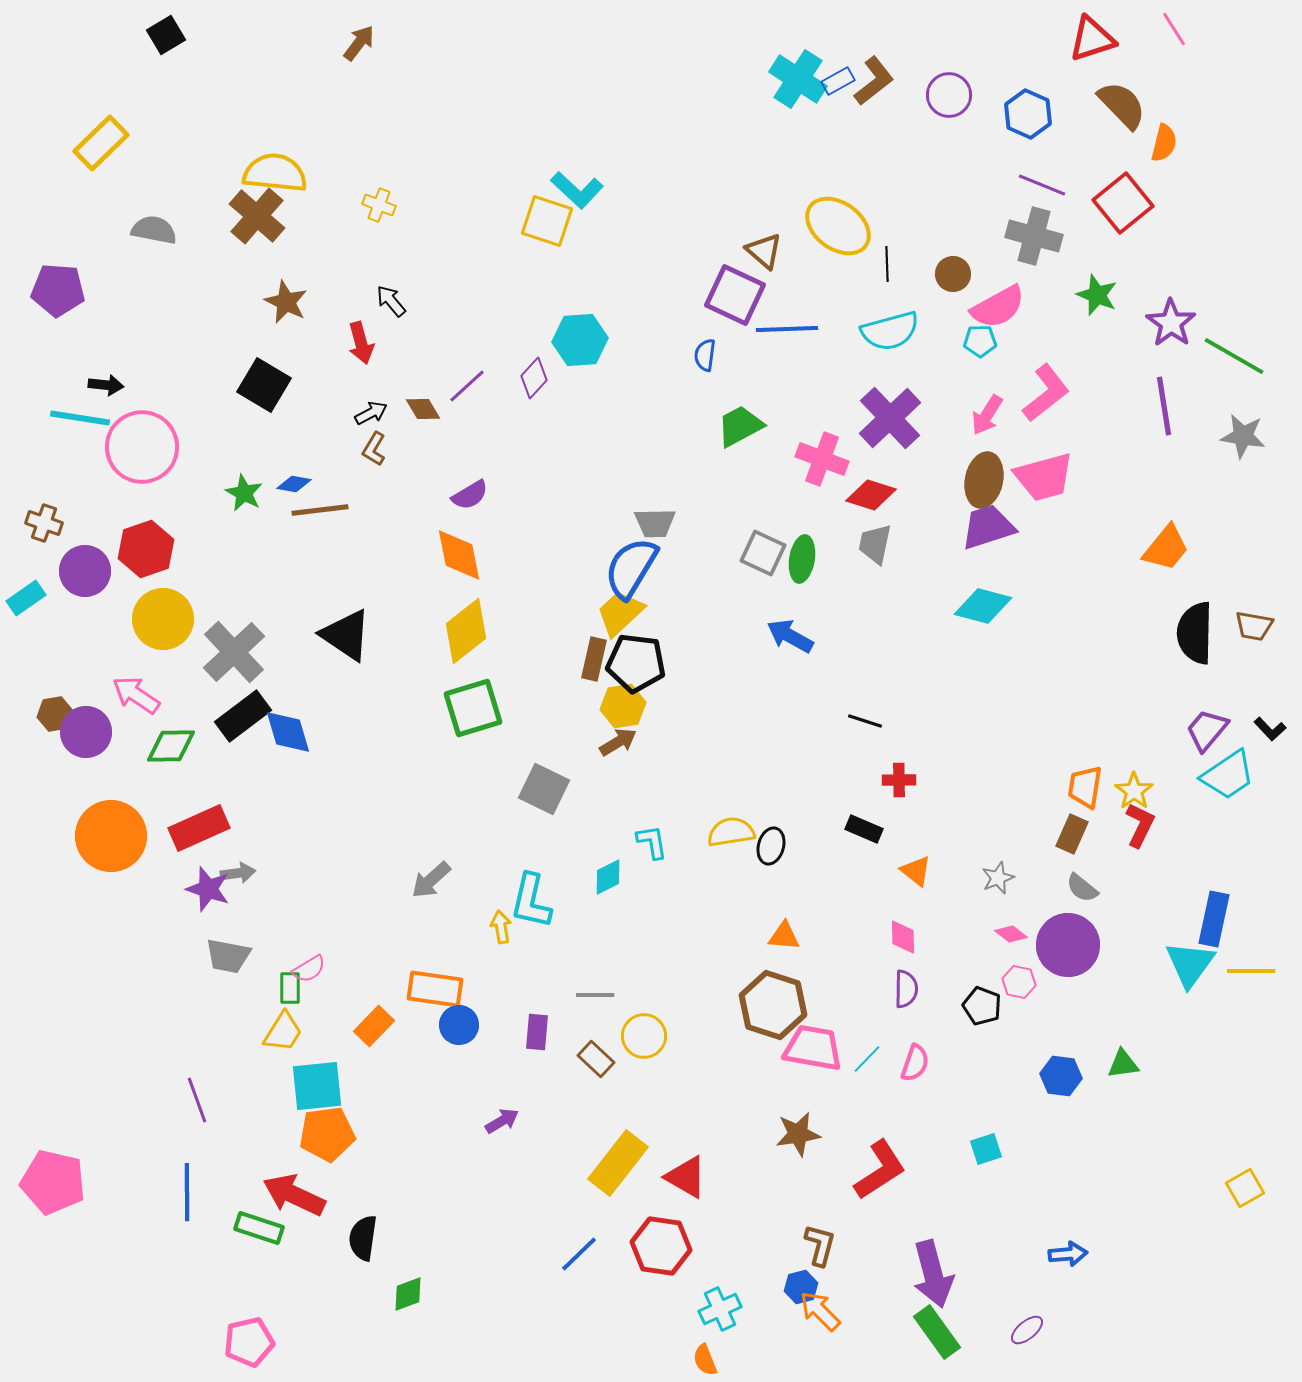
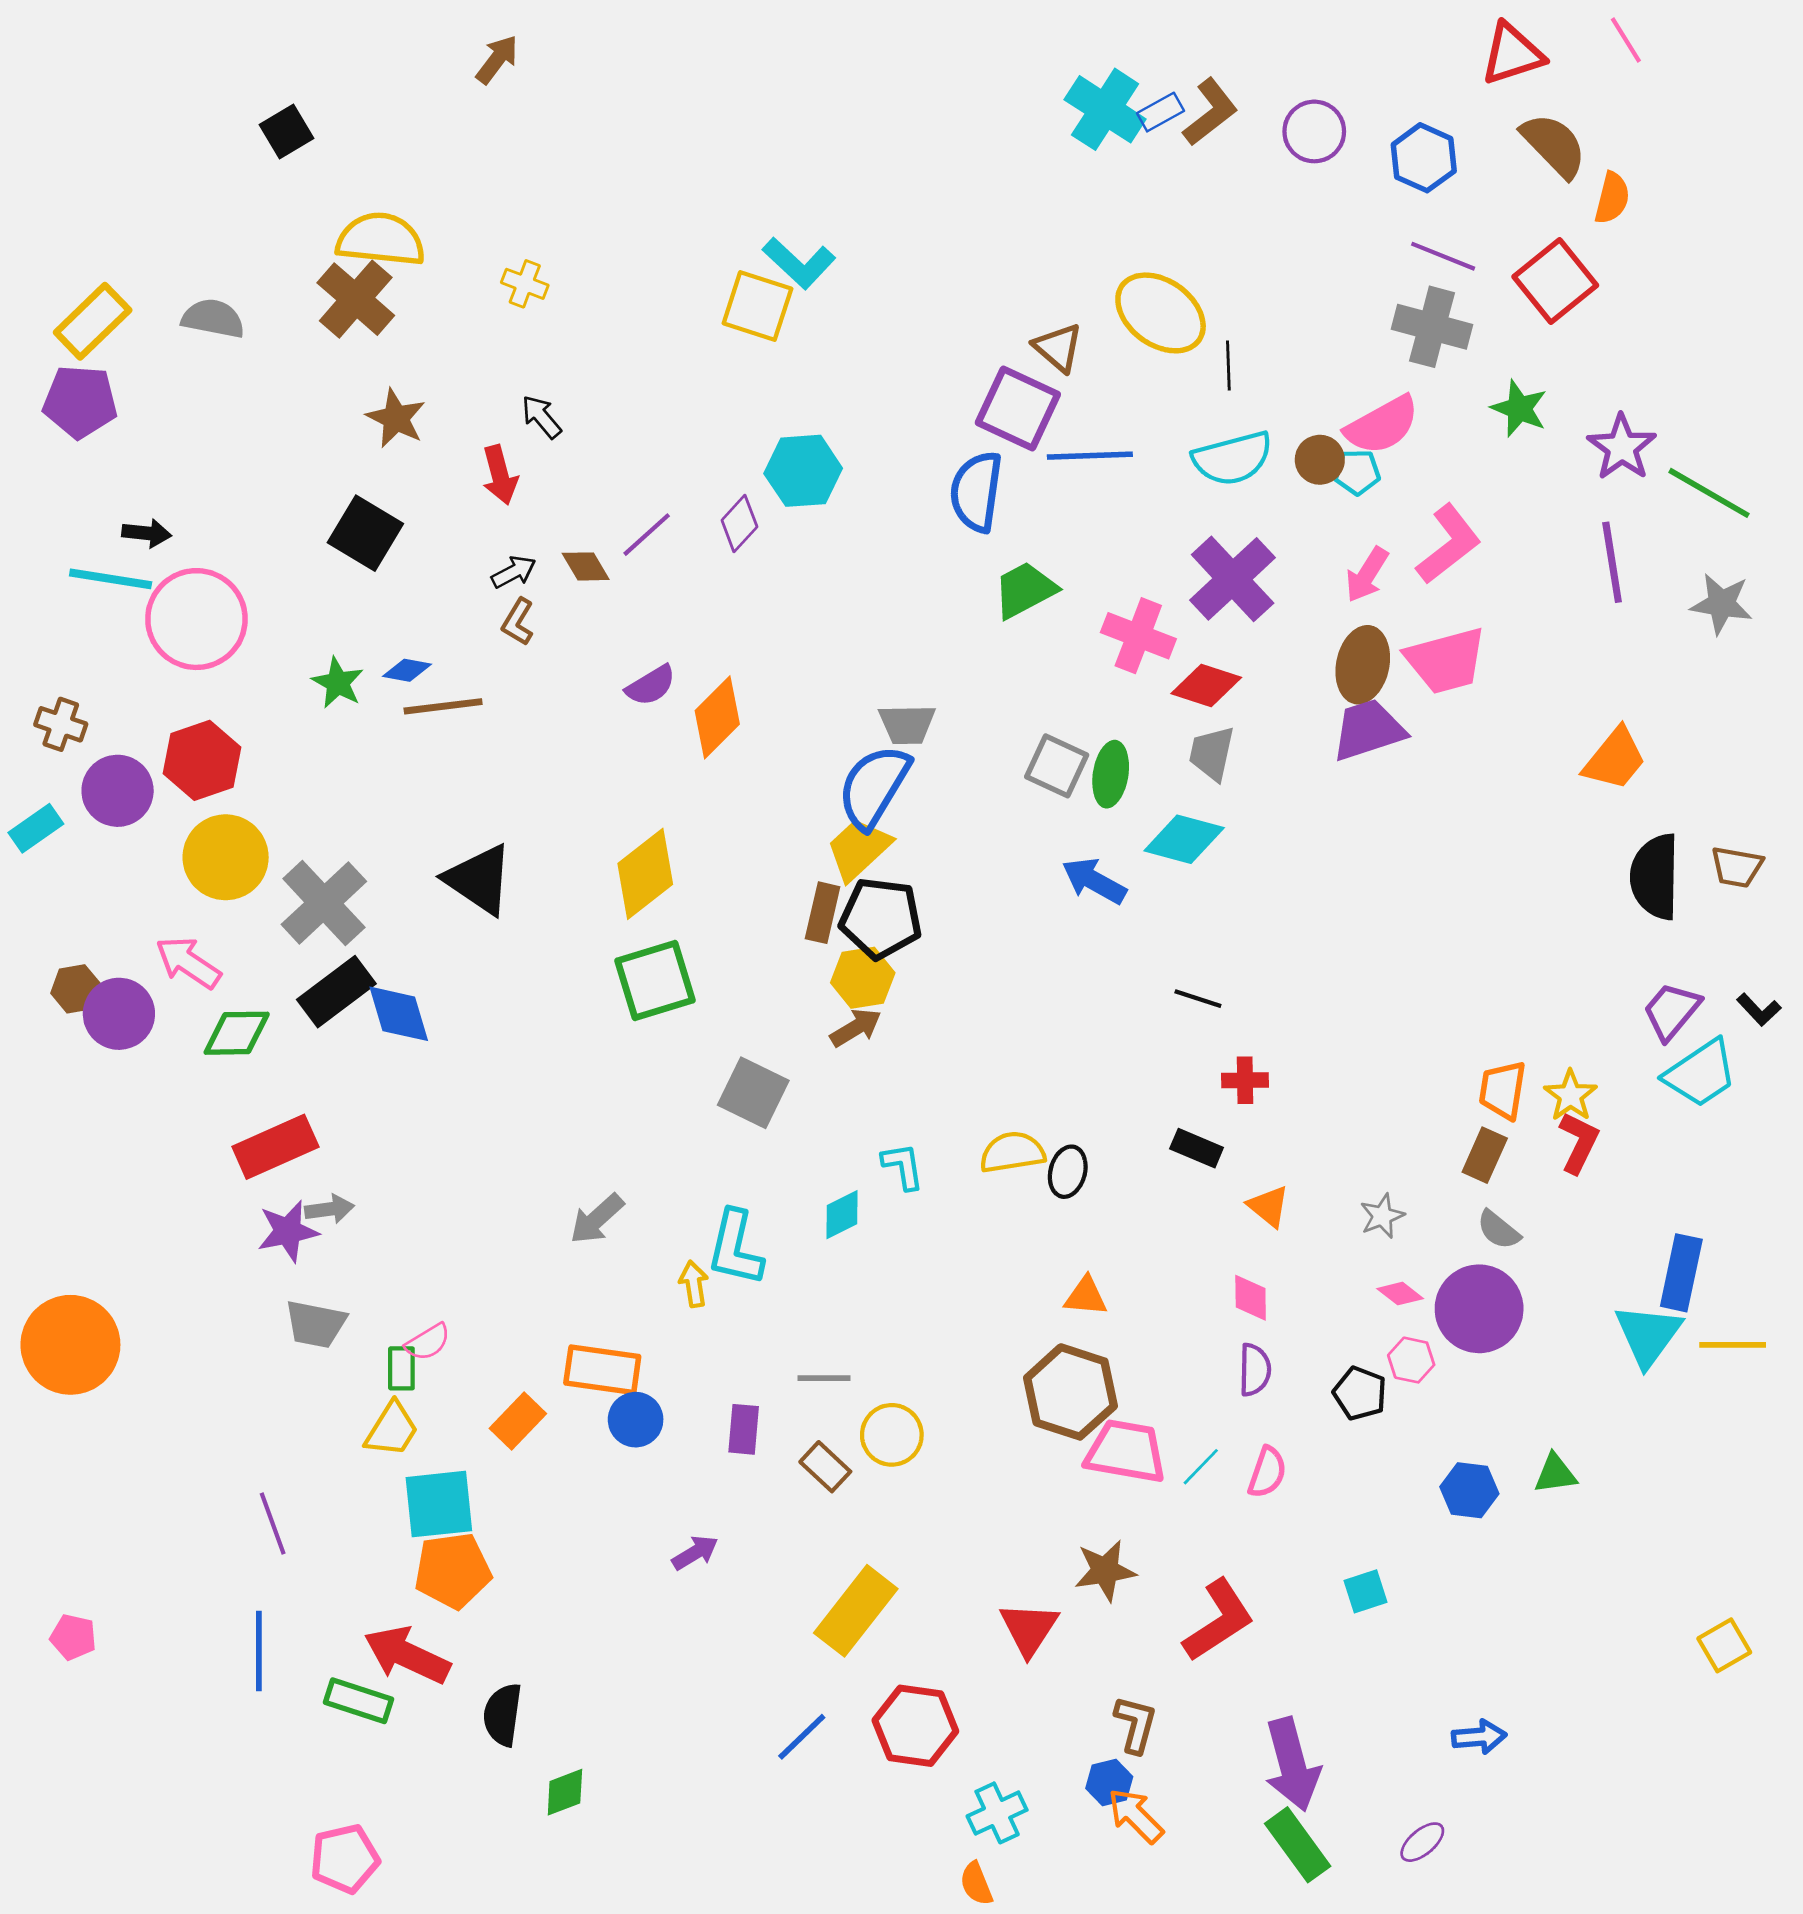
black square: (166, 35) -> (287, 131), moved
yellow rectangle: (101, 143) -> (93, 321), moved
brown circle: (953, 274) -> (1320, 460), moved
blue semicircle: (705, 355) -> (976, 492), size x1.8
orange diamond: (459, 555) -> (717, 717), moved, turned 56
cyan diamond: (983, 606) -> (1184, 839), moved
orange circle: (111, 836) -> (70, 1345), moved
purple star: (208, 889) -> (288, 1231), turned -30
red triangle: (686, 1177) -> (1029, 1629), moved, turned 33
pink pentagon: (53, 1182) -> (73, 1637), size x0.5

